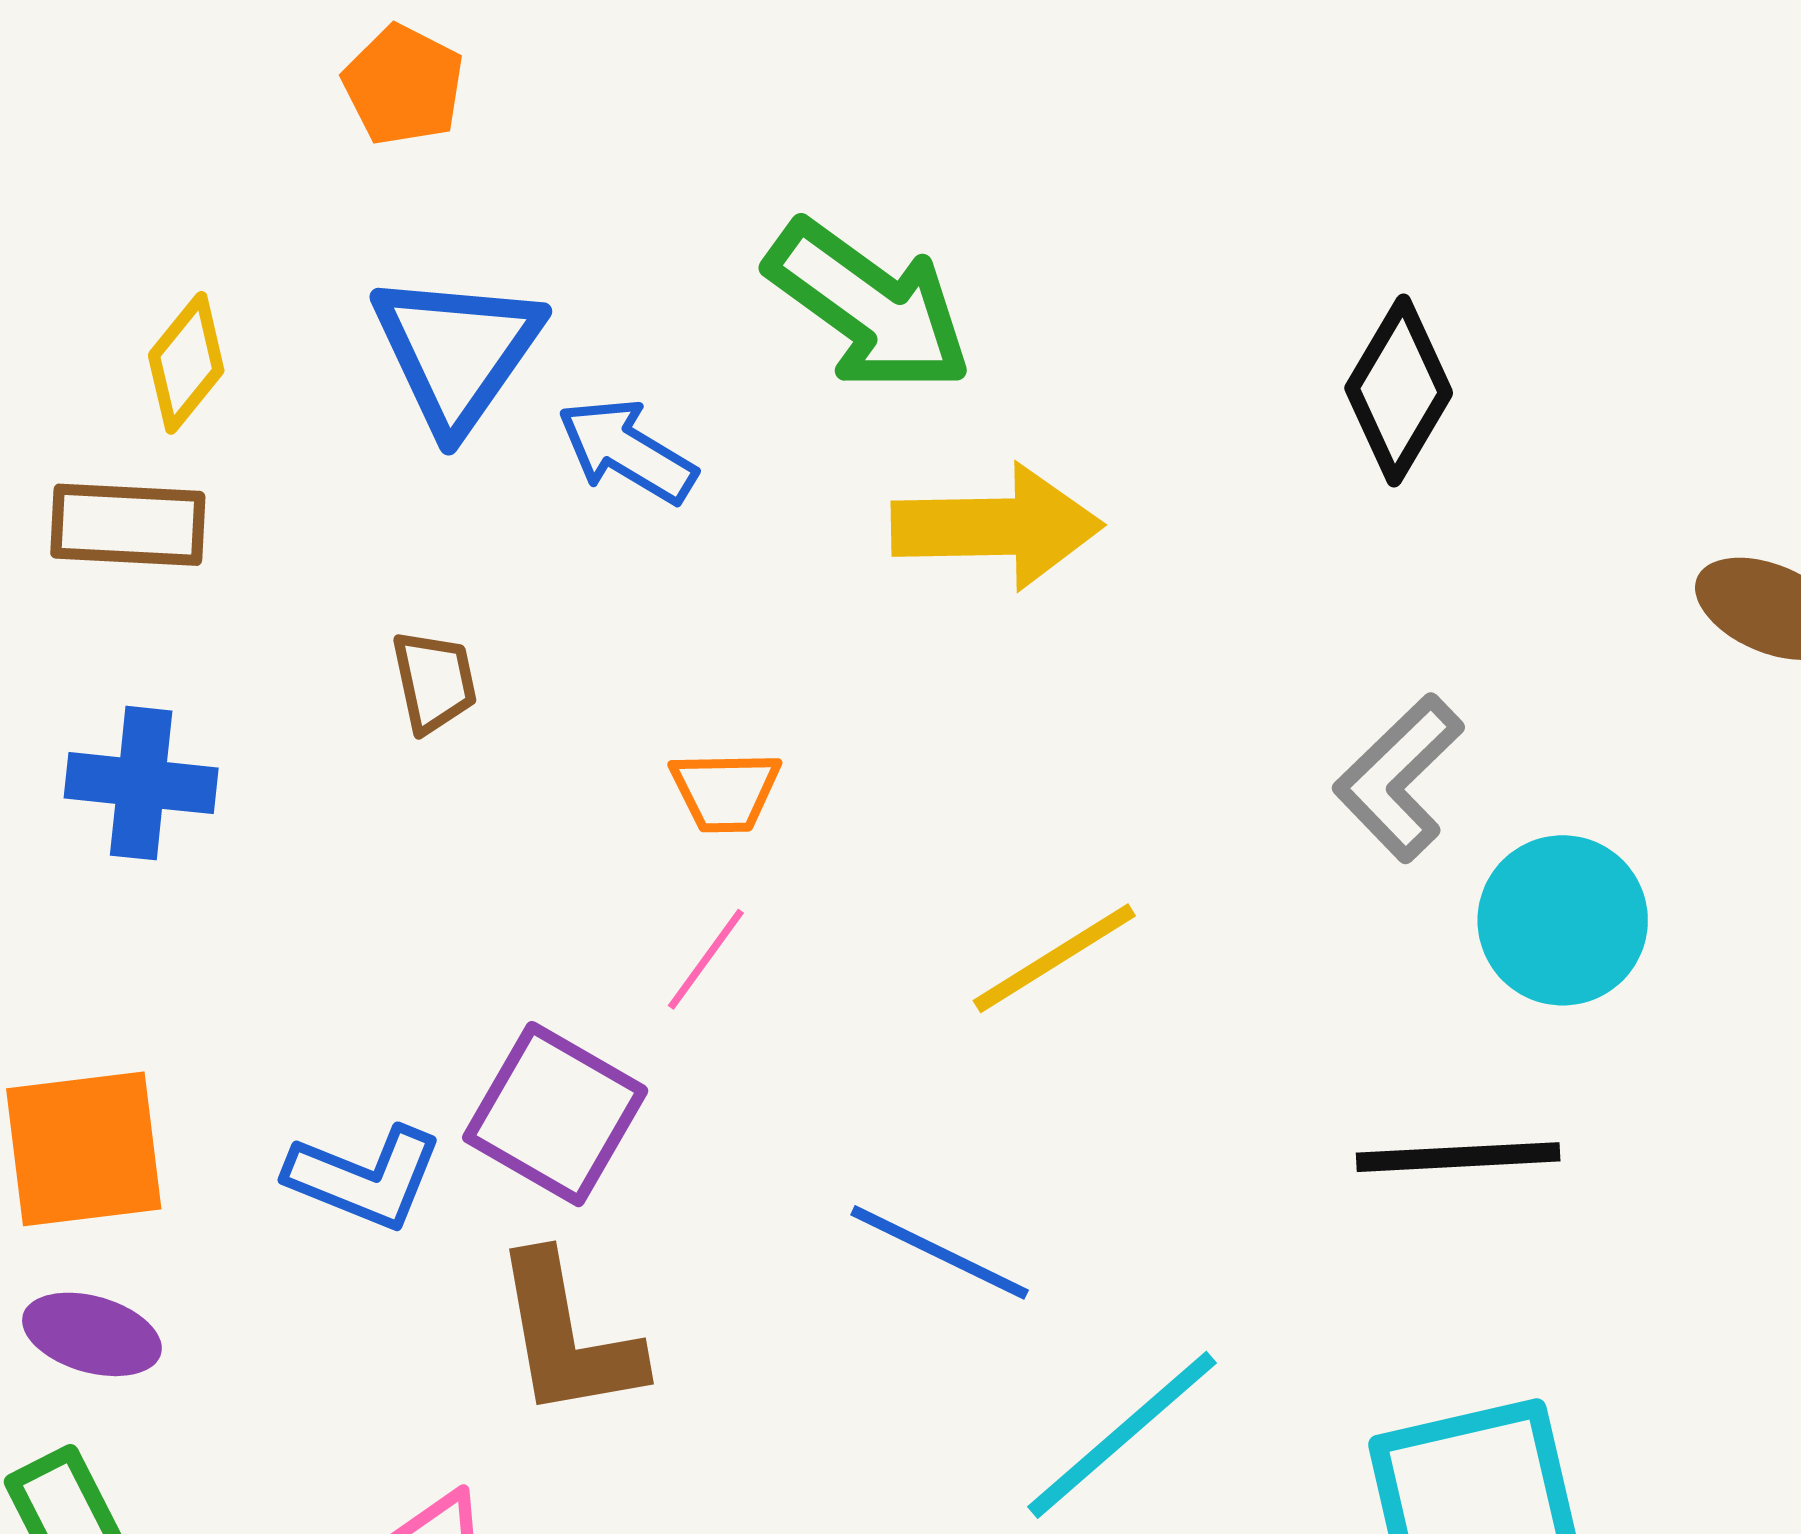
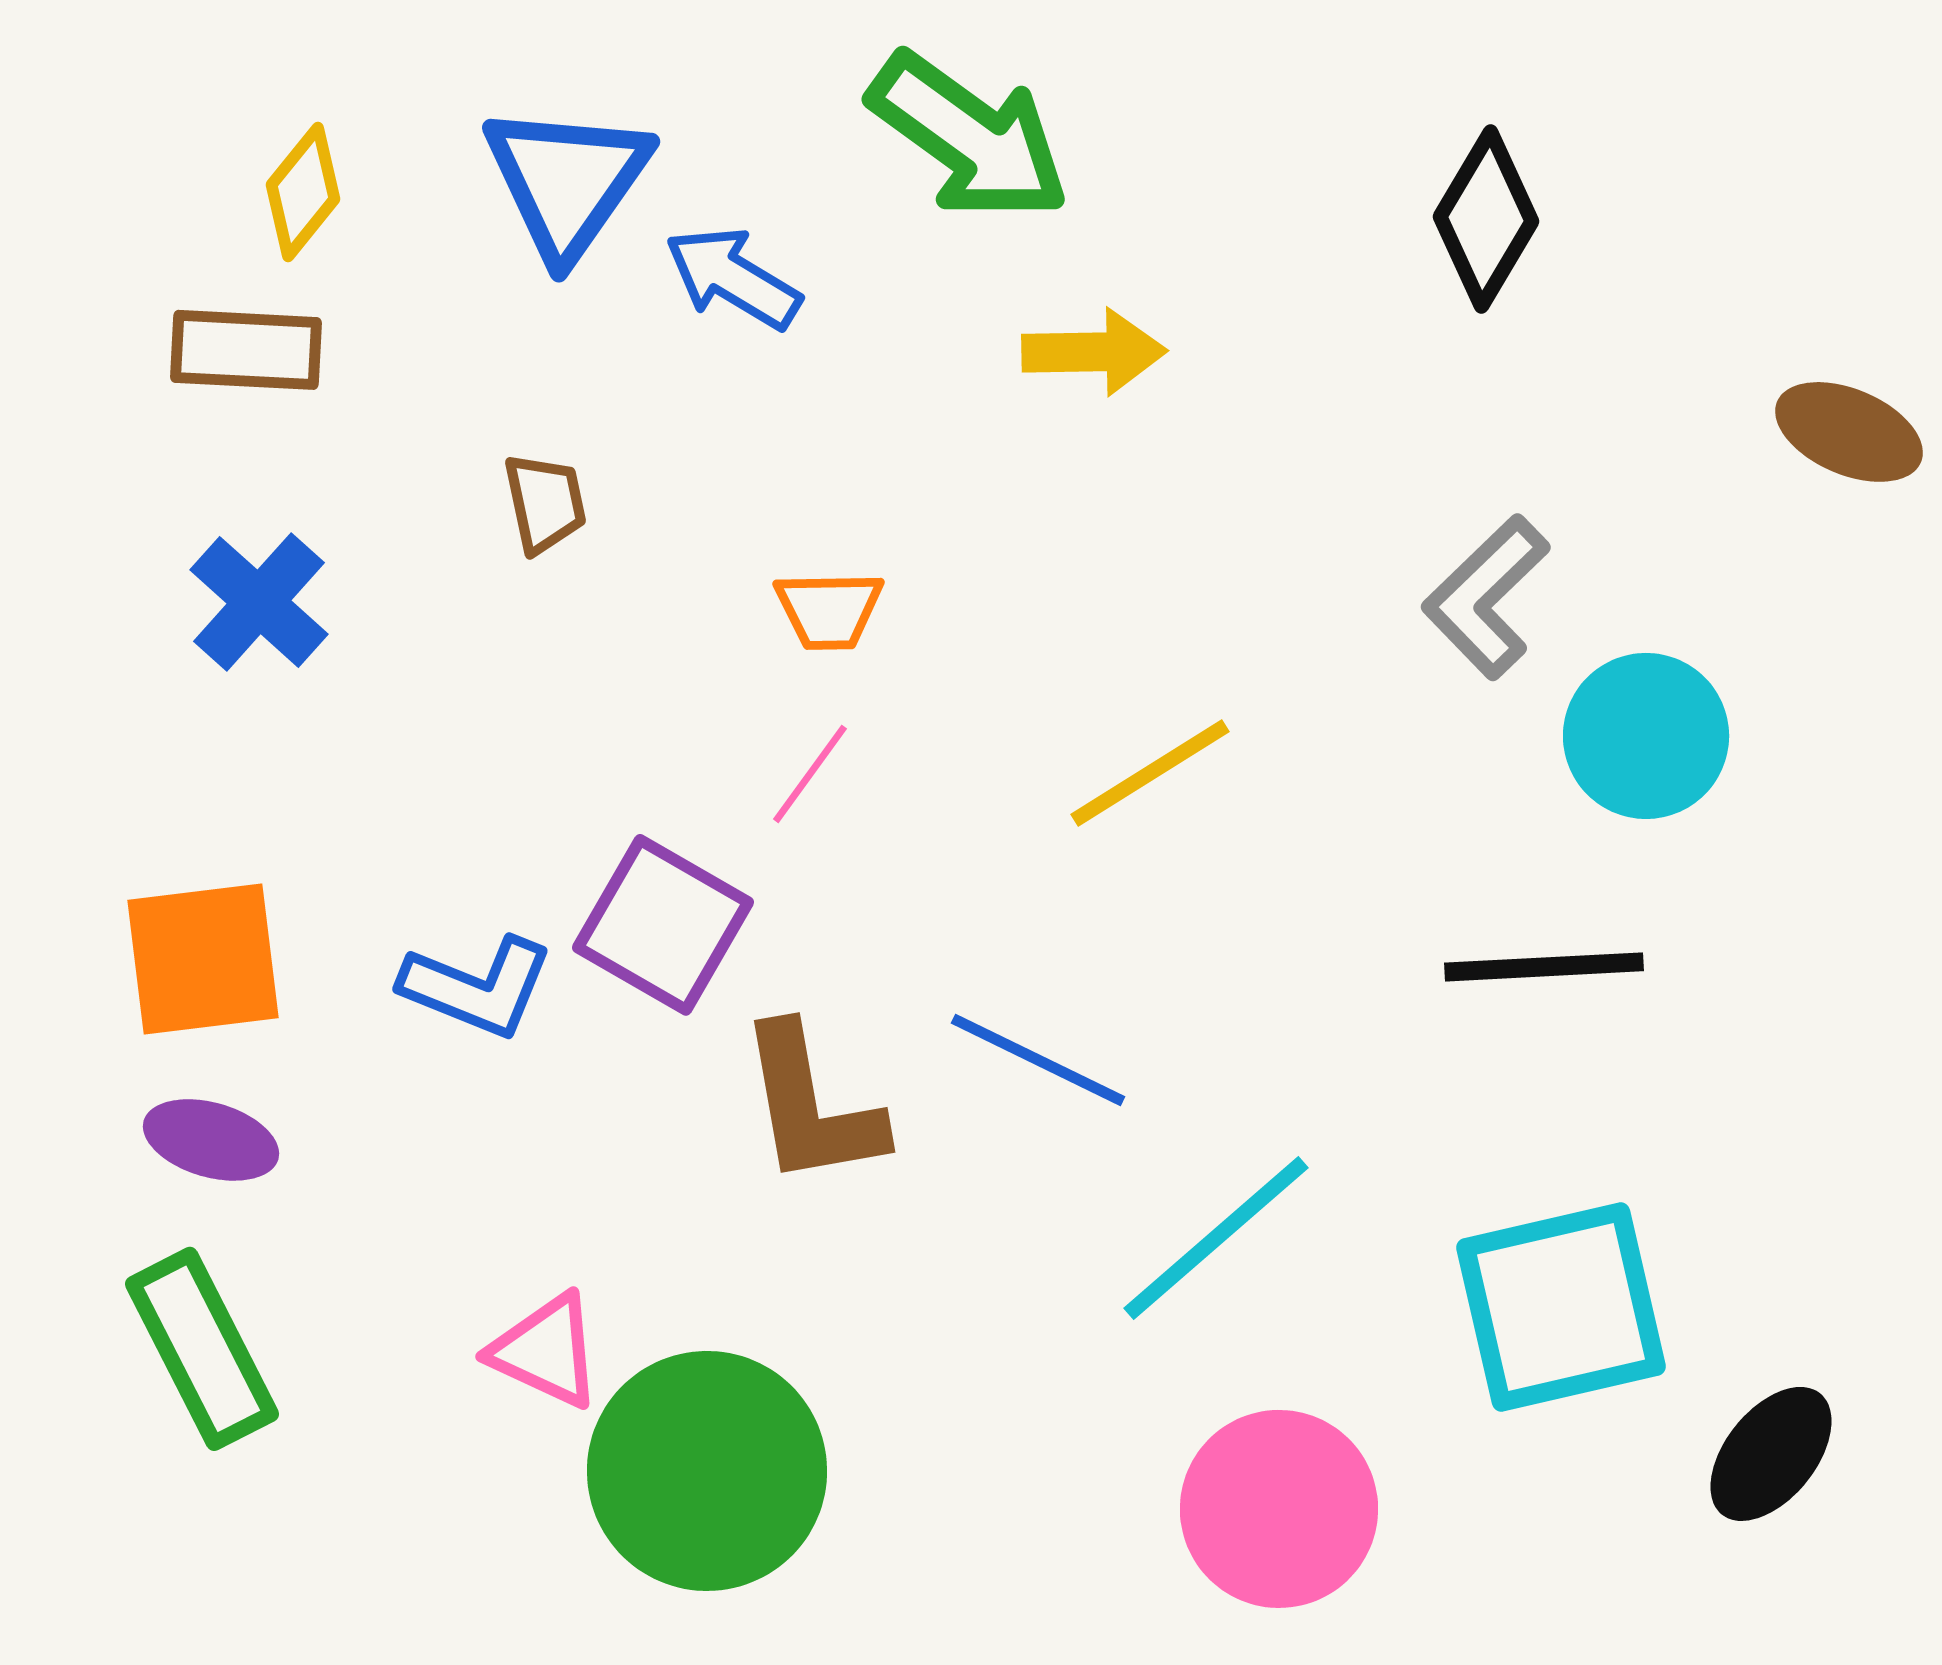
yellow arrow: (997, 527) -> (1094, 352), size x0.7
blue cross: (141, 783) -> (259, 602), turned 36
brown L-shape: (567, 1336) -> (811, 1106), moved

